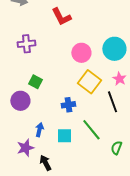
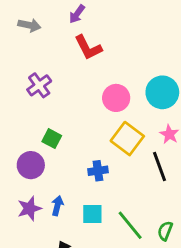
purple cross: (26, 44) -> (39, 85), turned -30
green line: (91, 130) -> (130, 225), moved
purple star: (25, 148) -> (29, 208), moved

